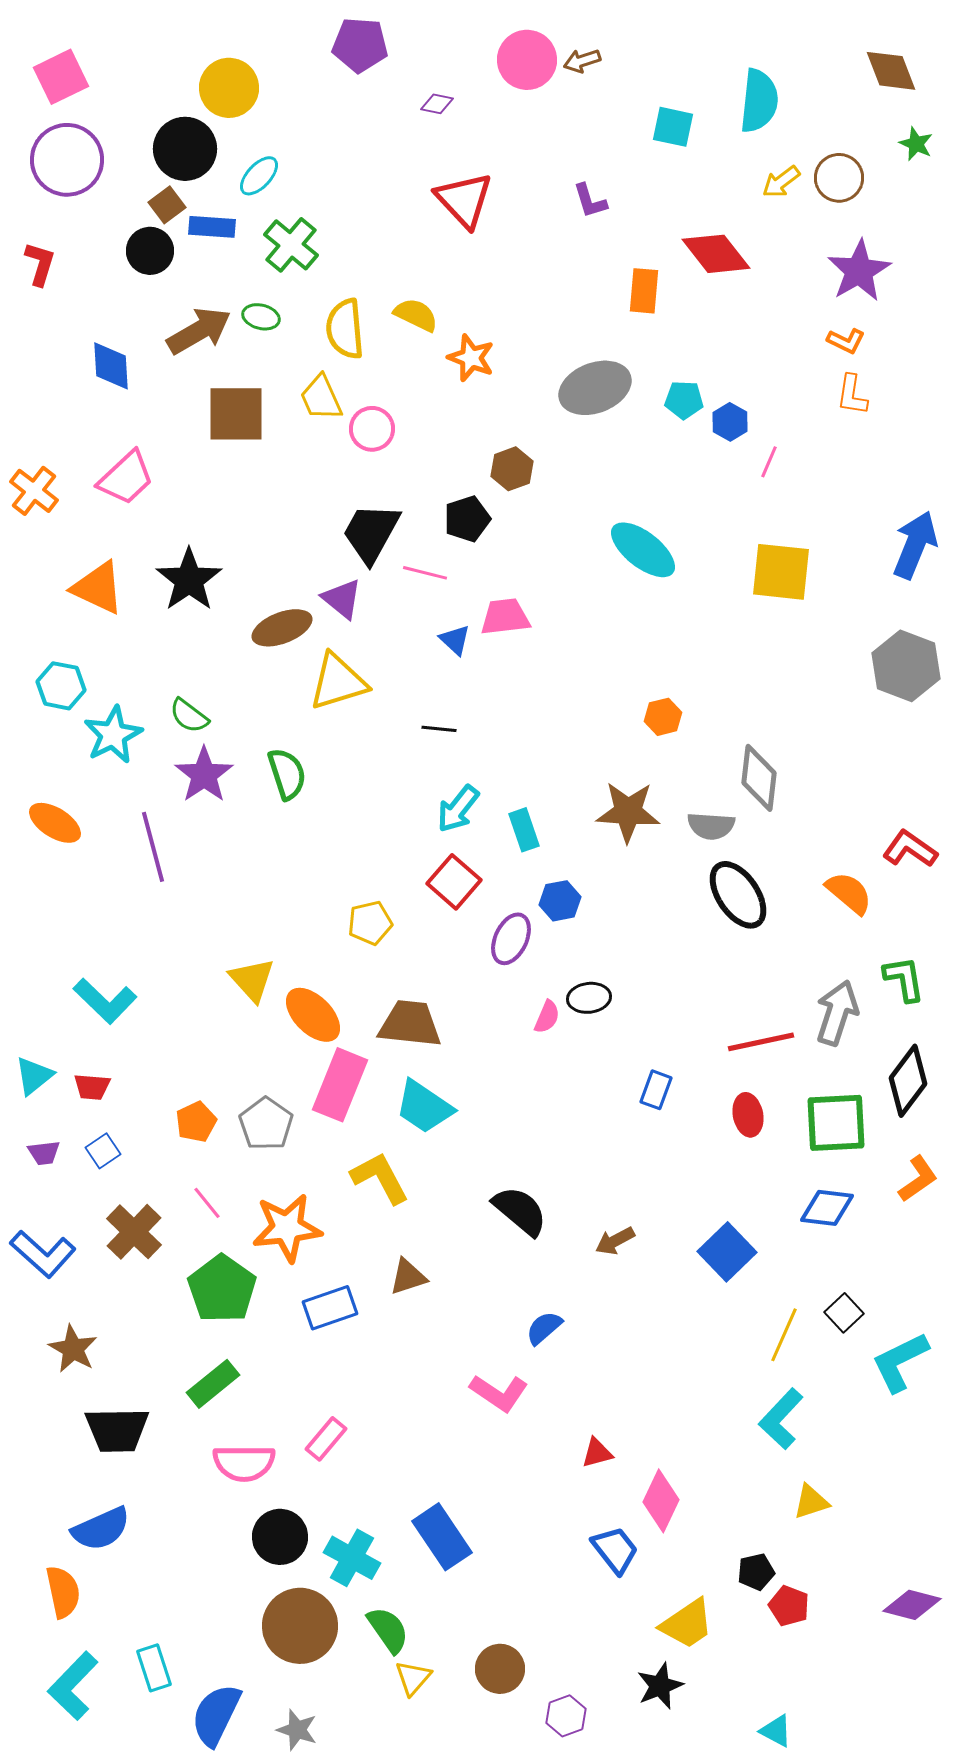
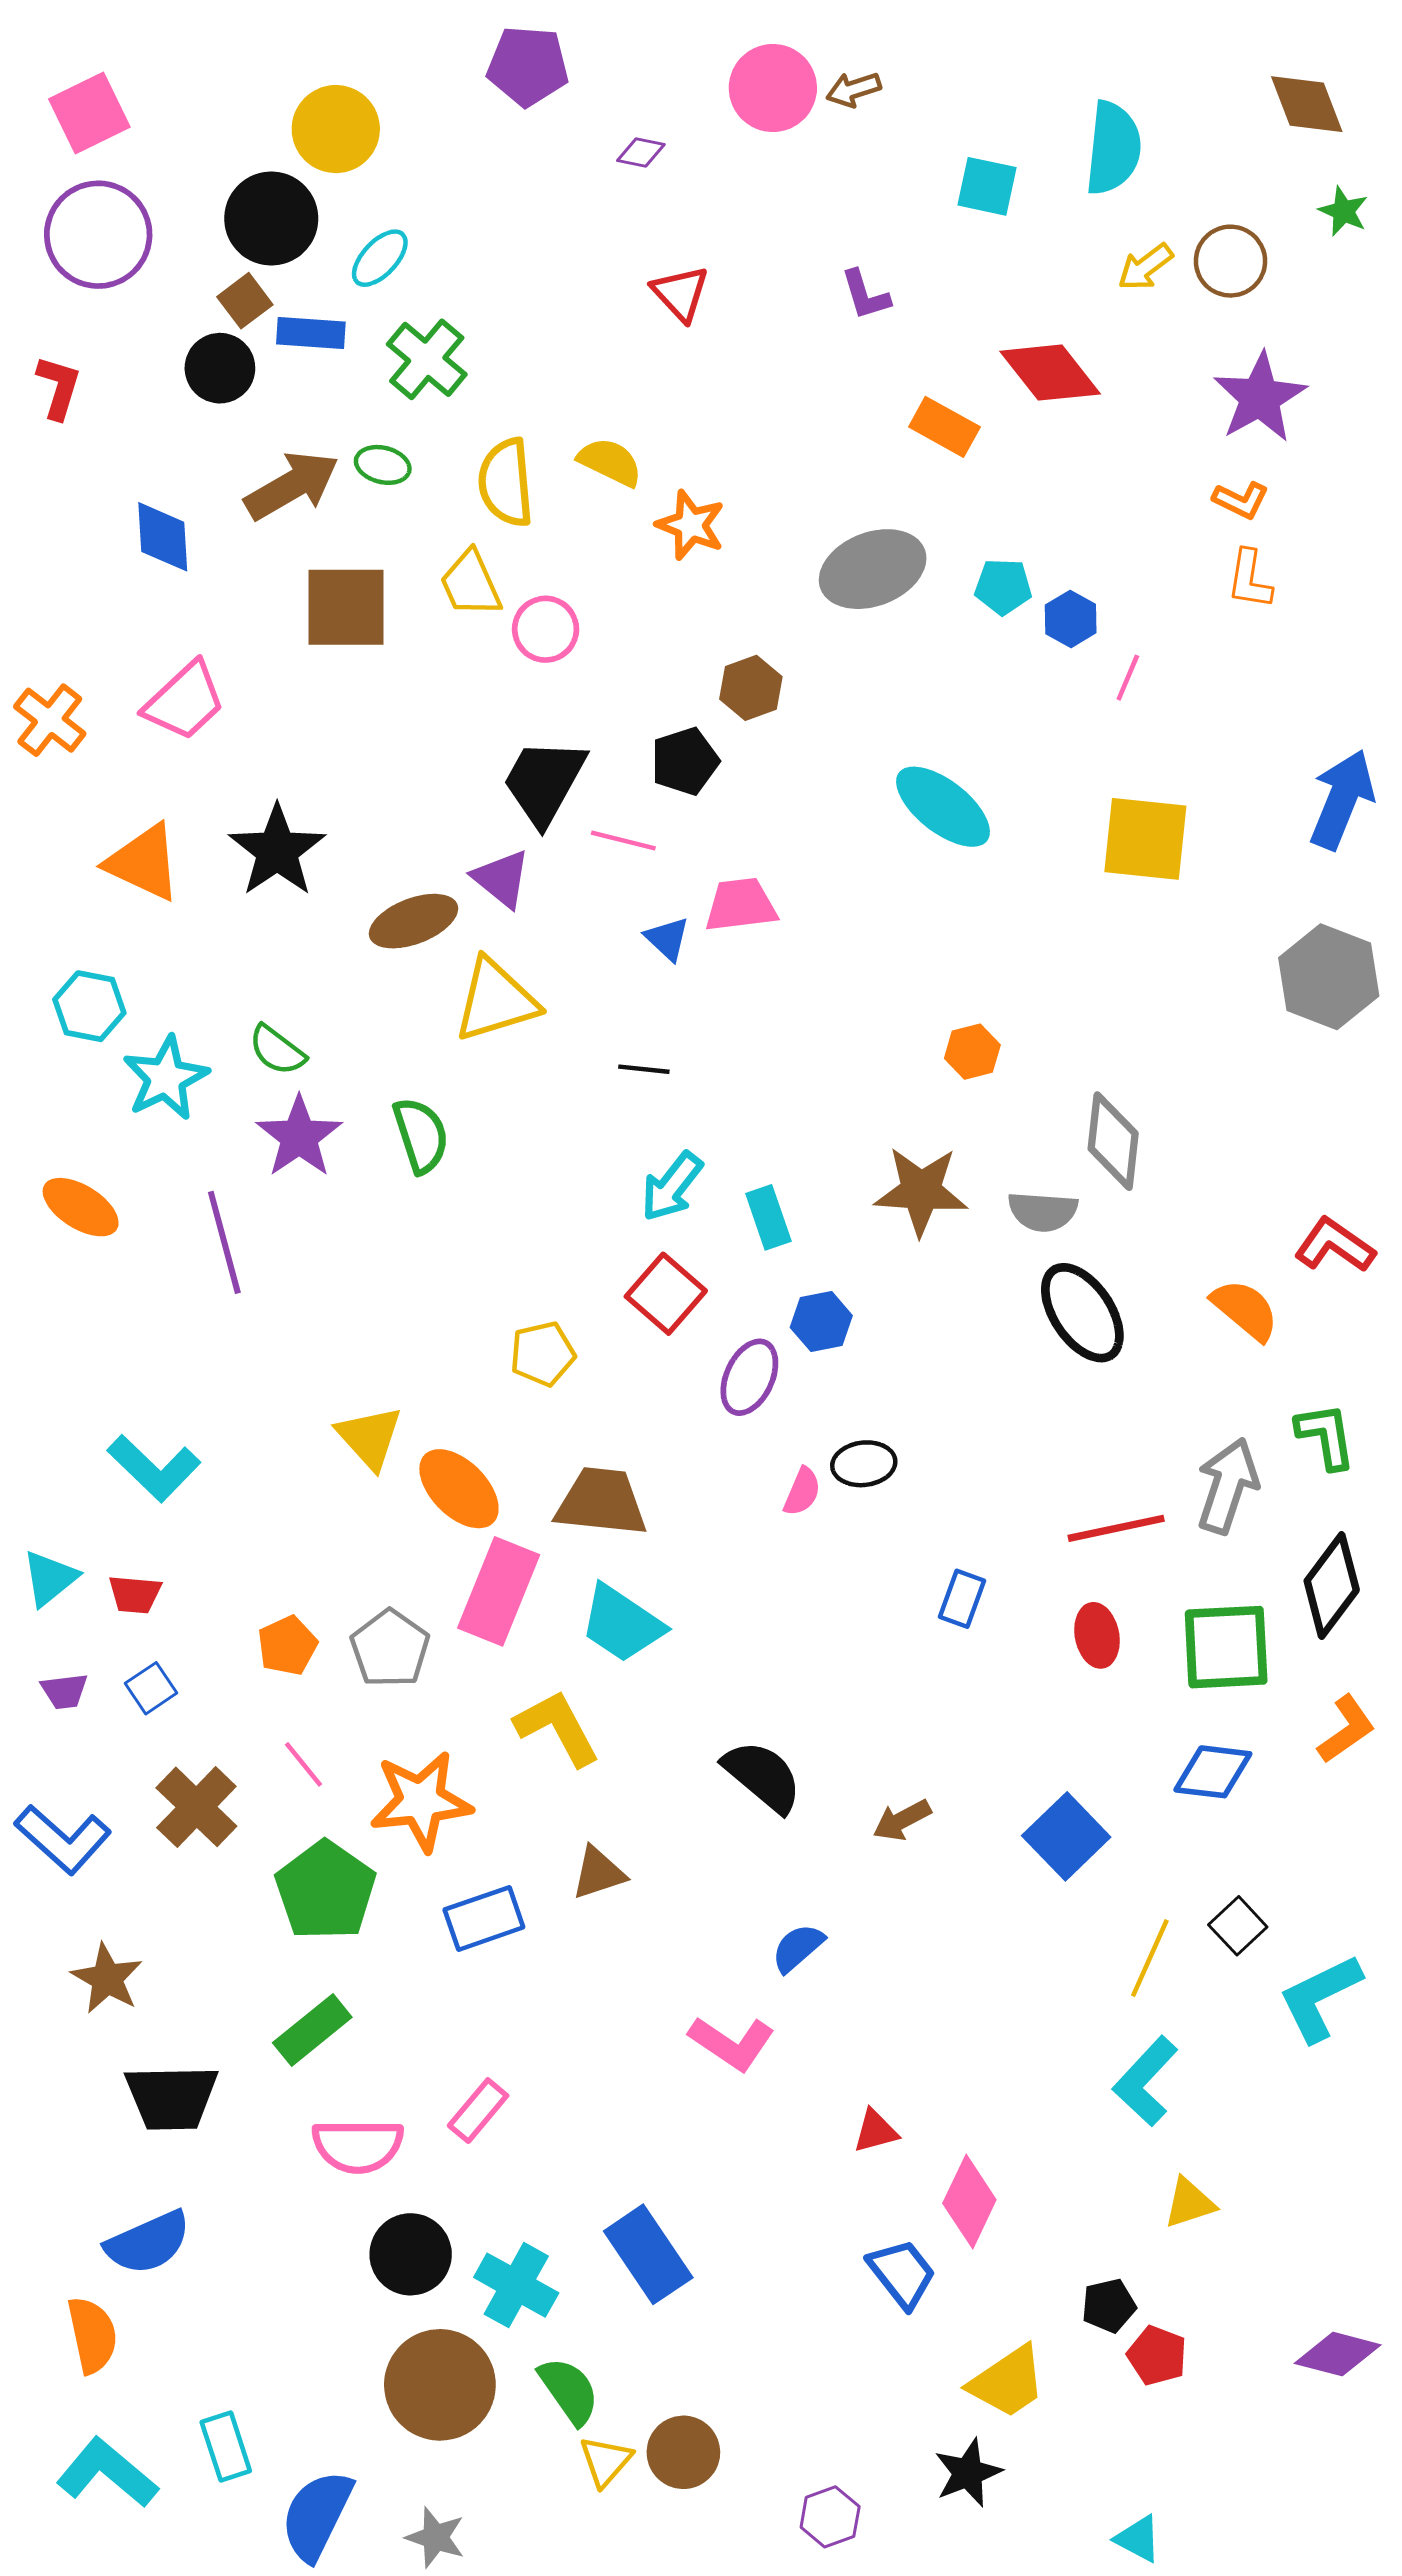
red triangle: (464, 200) -> (680, 293), size x0.7
orange rectangle: (644, 291) -> (944, 427), turned -66
brown circle: (500, 1669) -> (683, 2452), moved
cyan L-shape: (73, 1686) -> (107, 2473), turned 86

